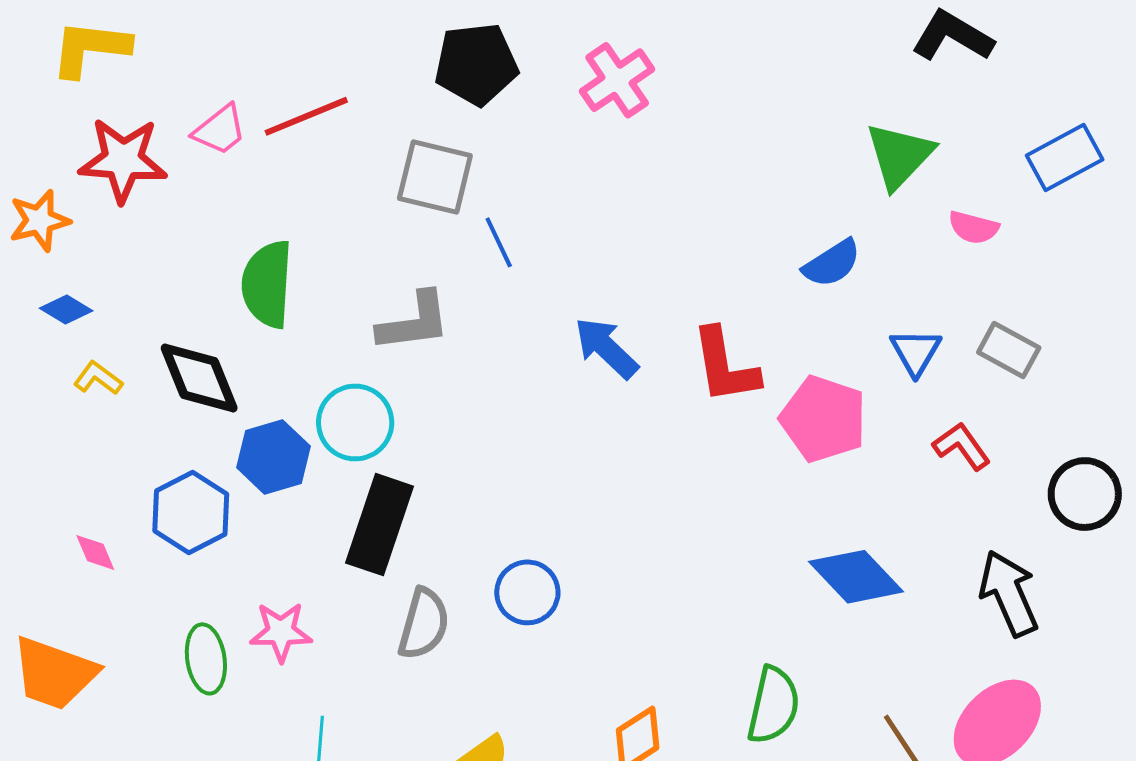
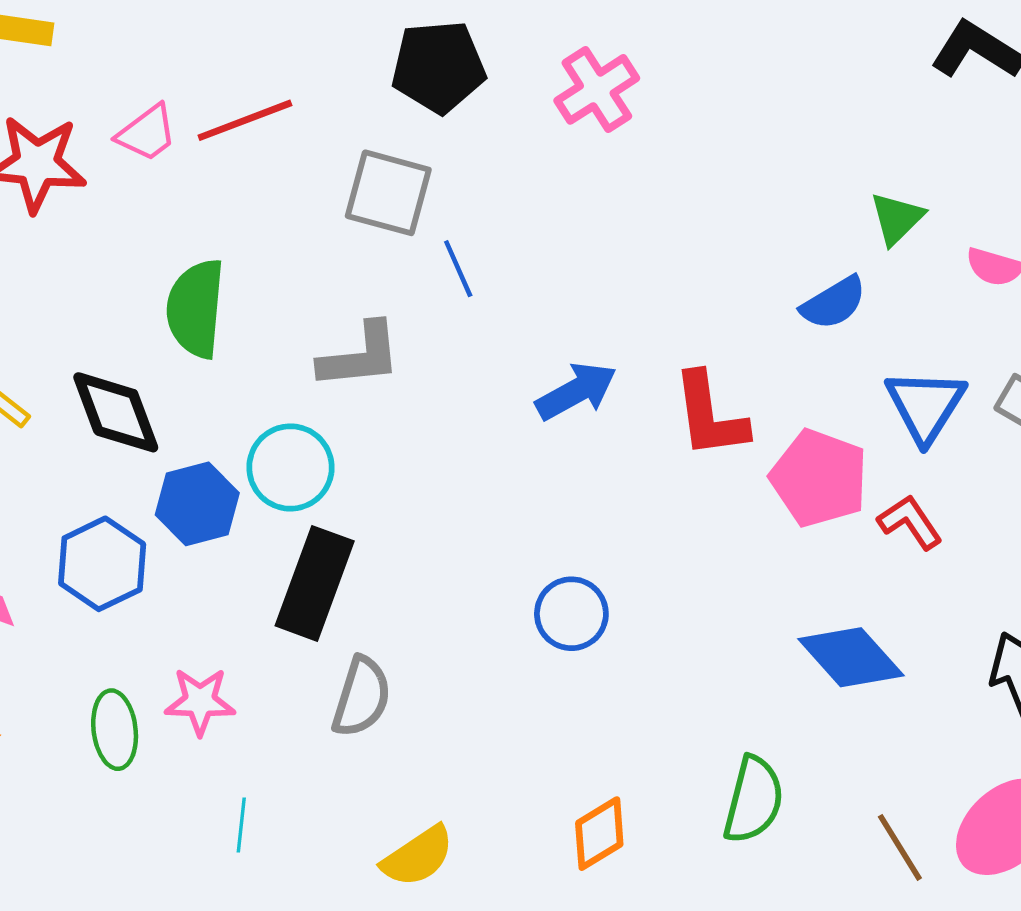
green triangle: (899, 155) -> (897, 218), moved, size x0.7
blue arrow: (606, 348) -> (576, 391), turned 106
blue triangle: (916, 352) -> (925, 406), size x1.4
red L-shape: (962, 446) -> (910, 522), moved
blue circle: (527, 592) -> (571, 614), moved

